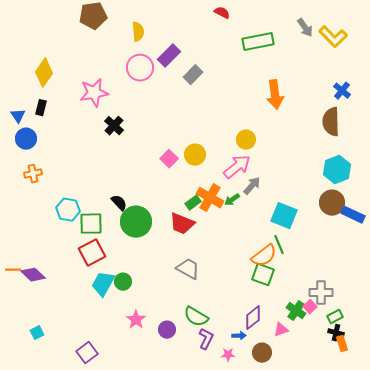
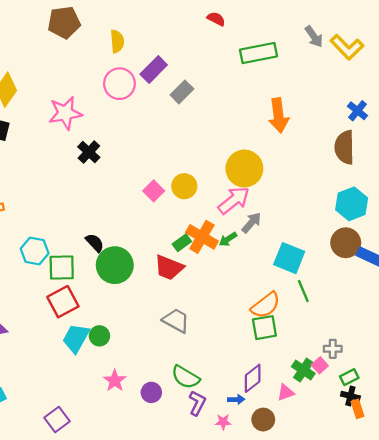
yellow circle: (246, 140) -> (244, 169), size x1.6
green line: (279, 245) -> (303, 291), moved
green square: (263, 275) -> (264, 328), turned -30
gray cross: (321, 293) -> (333, 349), size x0.7

